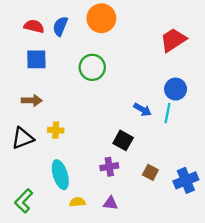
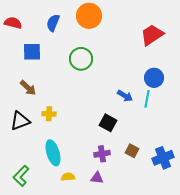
red semicircle: (34, 26) -> (13, 23), moved
brown arrow: (32, 100) -> (28, 88), turned 42
purple cross: (109, 167) -> (102, 154), moved

